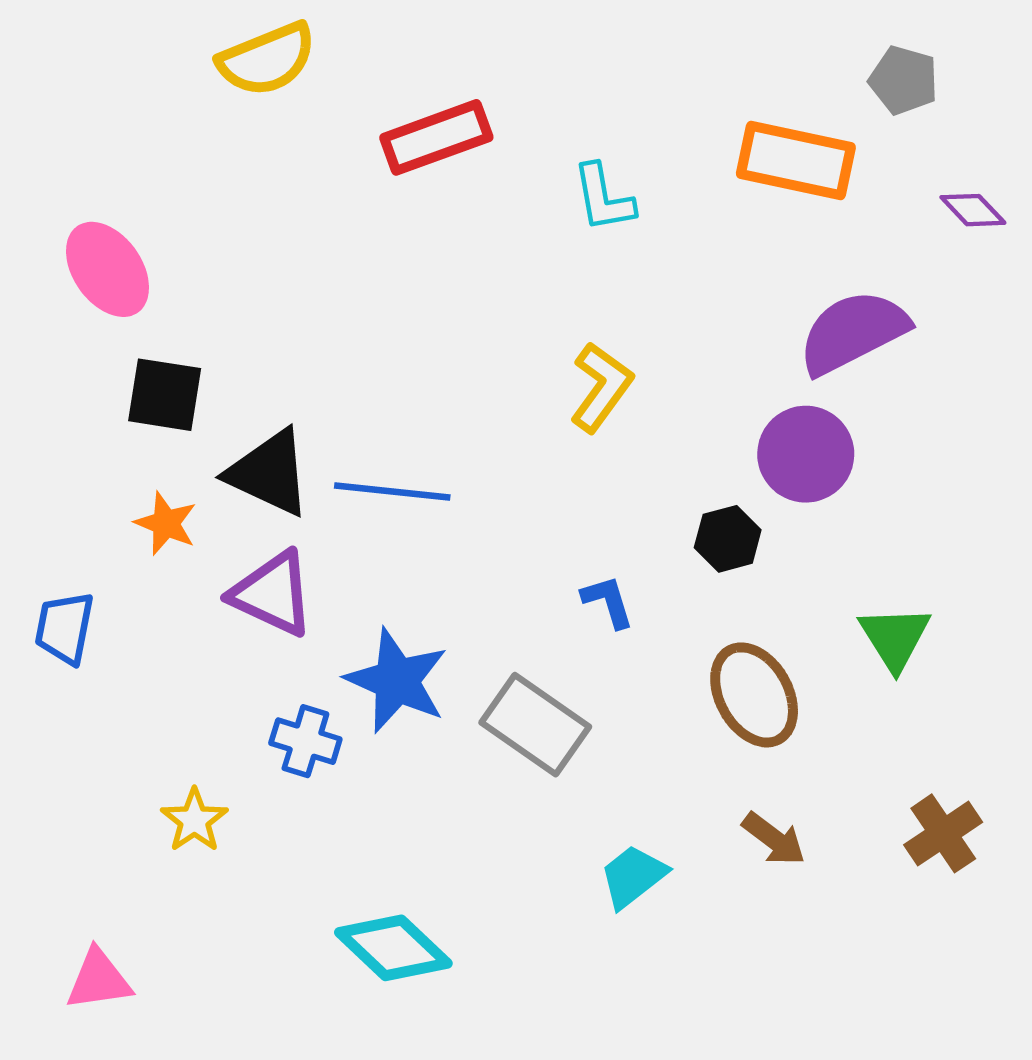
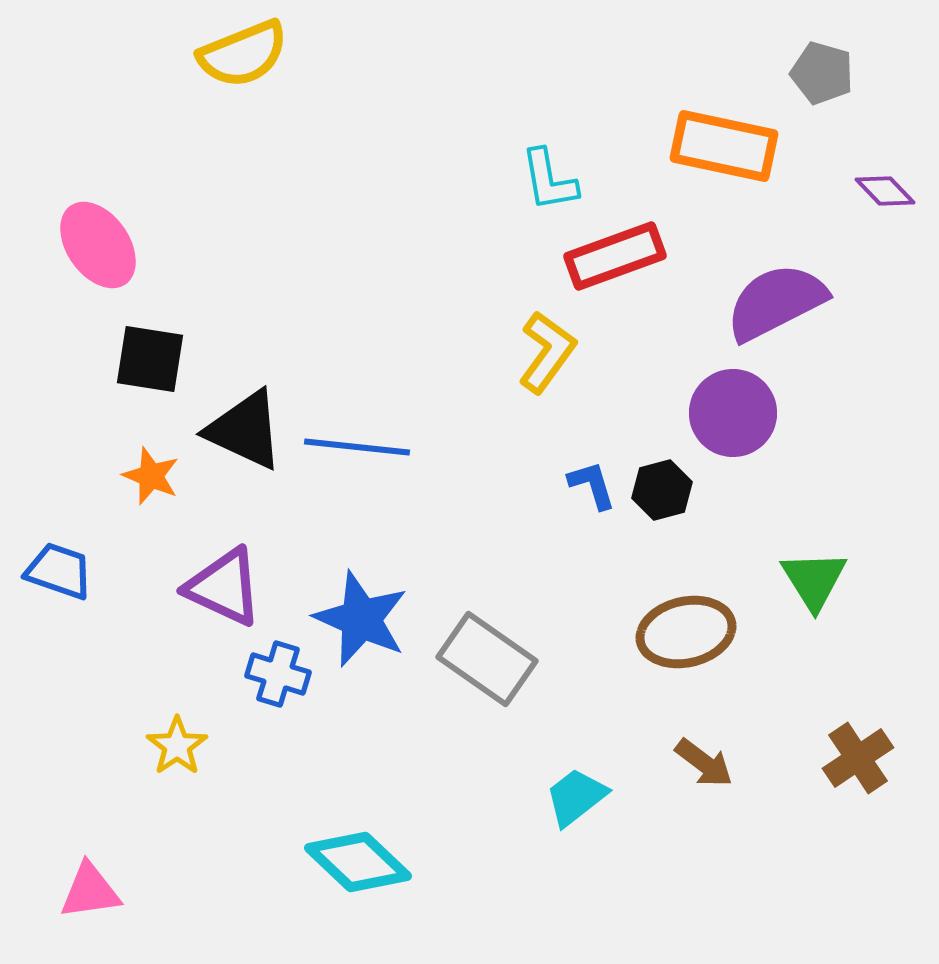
red rectangle: (436, 137) -> (615, 256), moved
purple triangle: (272, 594) -> (224, 587), moved
blue L-shape: (608, 601) -> (592, 485), moved
blue trapezoid: (65, 628) -> (59, 571), turned 98
brown ellipse: (754, 695) -> (686, 632), turned -74

